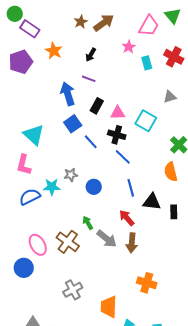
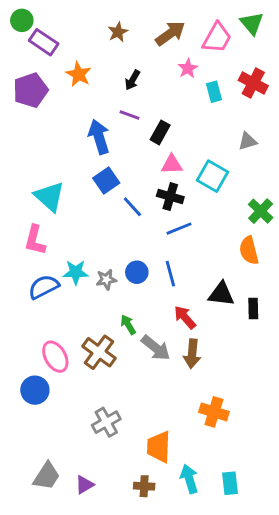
brown arrow: (104, 23) -> (170, 33), moved
black rectangle: (97, 106) -> (160, 132), moved
blue line: (123, 157) -> (179, 229), turned -66
gray star: (71, 175) -> (106, 279), moved
blue line: (131, 188) -> (170, 274), moved

